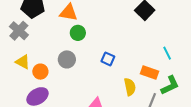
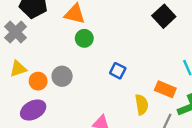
gray circle: (67, 59) -> (62, 76), moved
yellow triangle: (23, 62) -> (18, 69), turned -49

